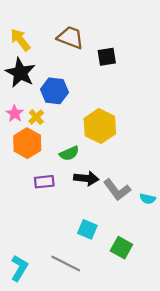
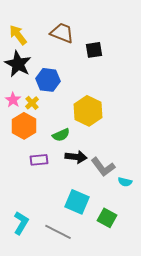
cyan semicircle: (148, 199) -> (125, 182), moved
cyan square: (87, 229) -> (77, 202), size x1.4
cyan L-shape: (19, 268) -> (21, 223), moved

